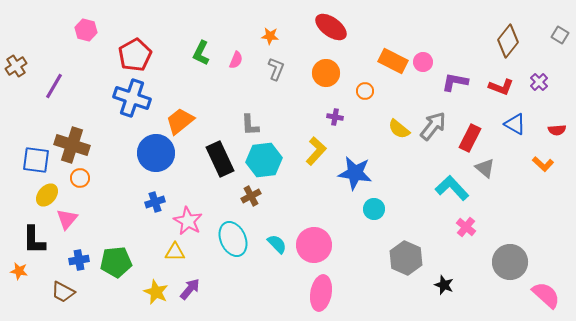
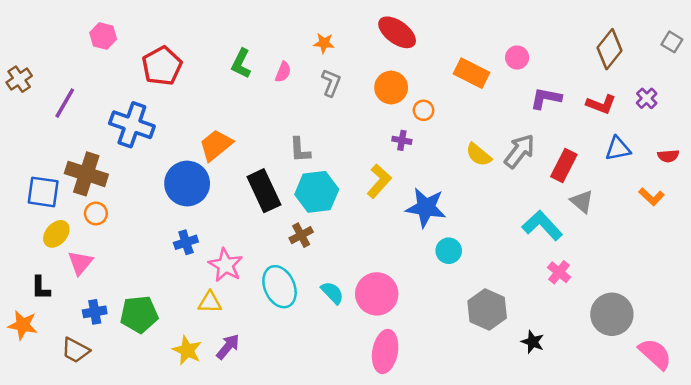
pink circle: (423, 62) -> (517, 58), moved
orange circle: (365, 91) -> (423, 110), moved
blue cross: (132, 98) -> (132, 125), moved
blue triangle: (515, 124) -> (618, 149), turned -40
black L-shape: (34, 240) -> (41, 288), size x0.7
orange star: (19, 271) -> (23, 325), size x1.4

